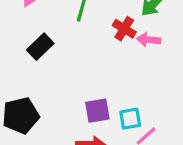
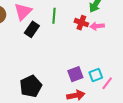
black rectangle: (40, 47) -> (32, 29), moved

